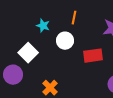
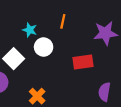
white circle: (65, 41) -> (44, 47), moved

